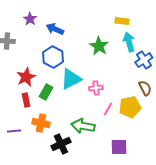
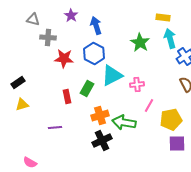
blue arrow: (55, 29) -> (96, 26), turned 48
red star: (26, 77) -> (64, 58), moved, turned 30
yellow pentagon: (130, 107) -> (171, 120), moved
orange cross: (41, 123) -> (100, 116), moved, turned -30
purple square: (119, 147) -> (177, 144), moved

